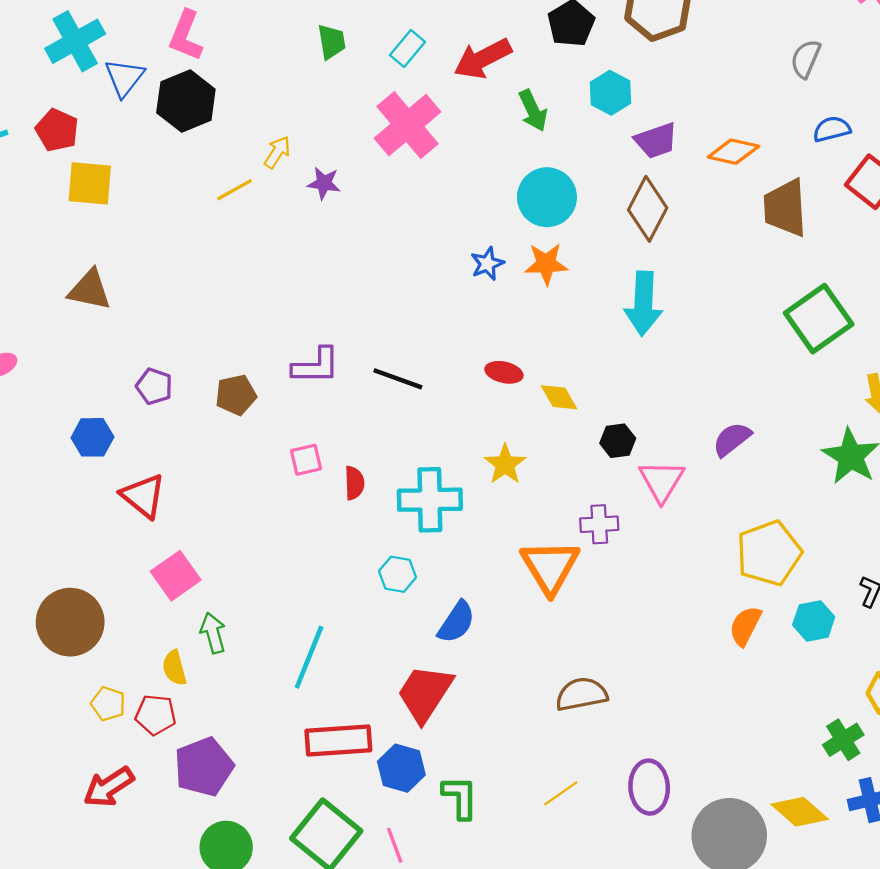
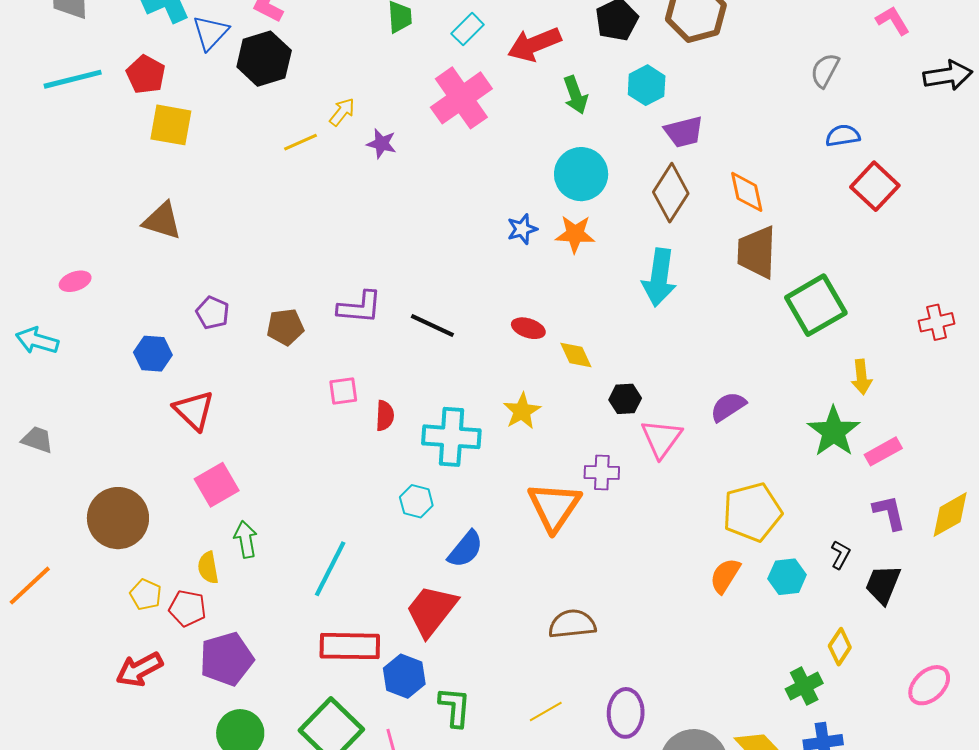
orange diamond: (733, 152) -> (747, 192), moved, turned 60
brown trapezoid: (785, 208) -> (757, 252), moved

